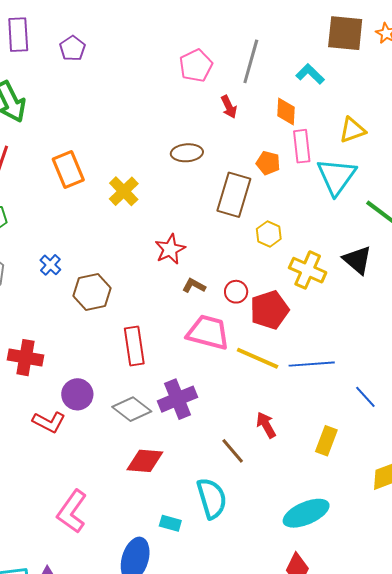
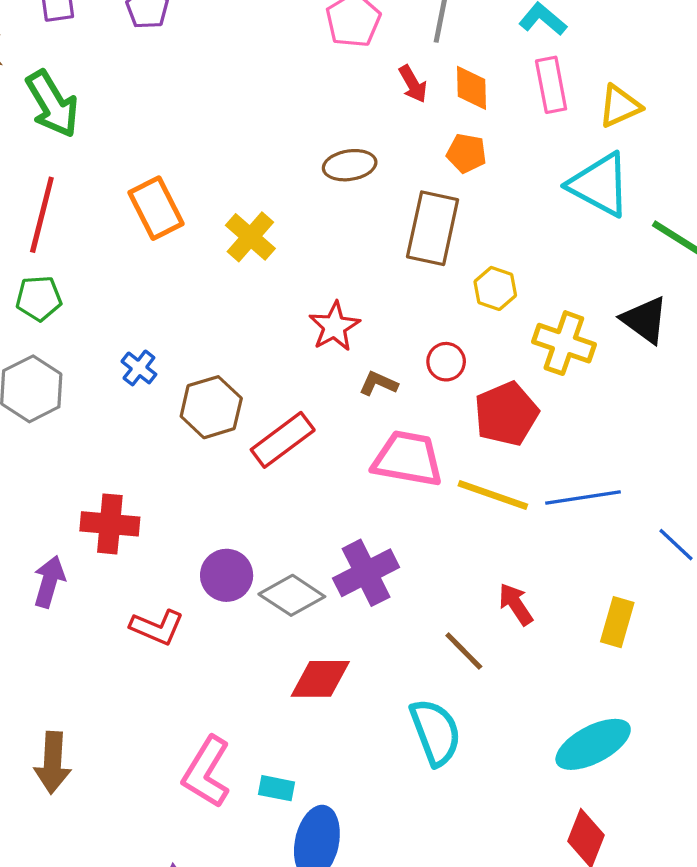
orange diamond: (286, 112) -> (472, 88), moved
pink rectangle: (302, 146) -> (551, 85), moved
orange pentagon: (268, 163) -> (467, 153), moved
cyan triangle: (336, 176) -> (599, 185), turned -33
red circle: (236, 292) -> (446, 362), moved
red rectangle: (134, 346) -> (283, 440), moved, turned 66
purple circle: (77, 394) -> (227, 575), moved
cyan rectangle: (170, 523) -> (276, 788), moved

